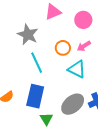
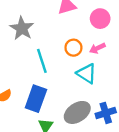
gray star: (28, 35) -> (22, 28), moved

